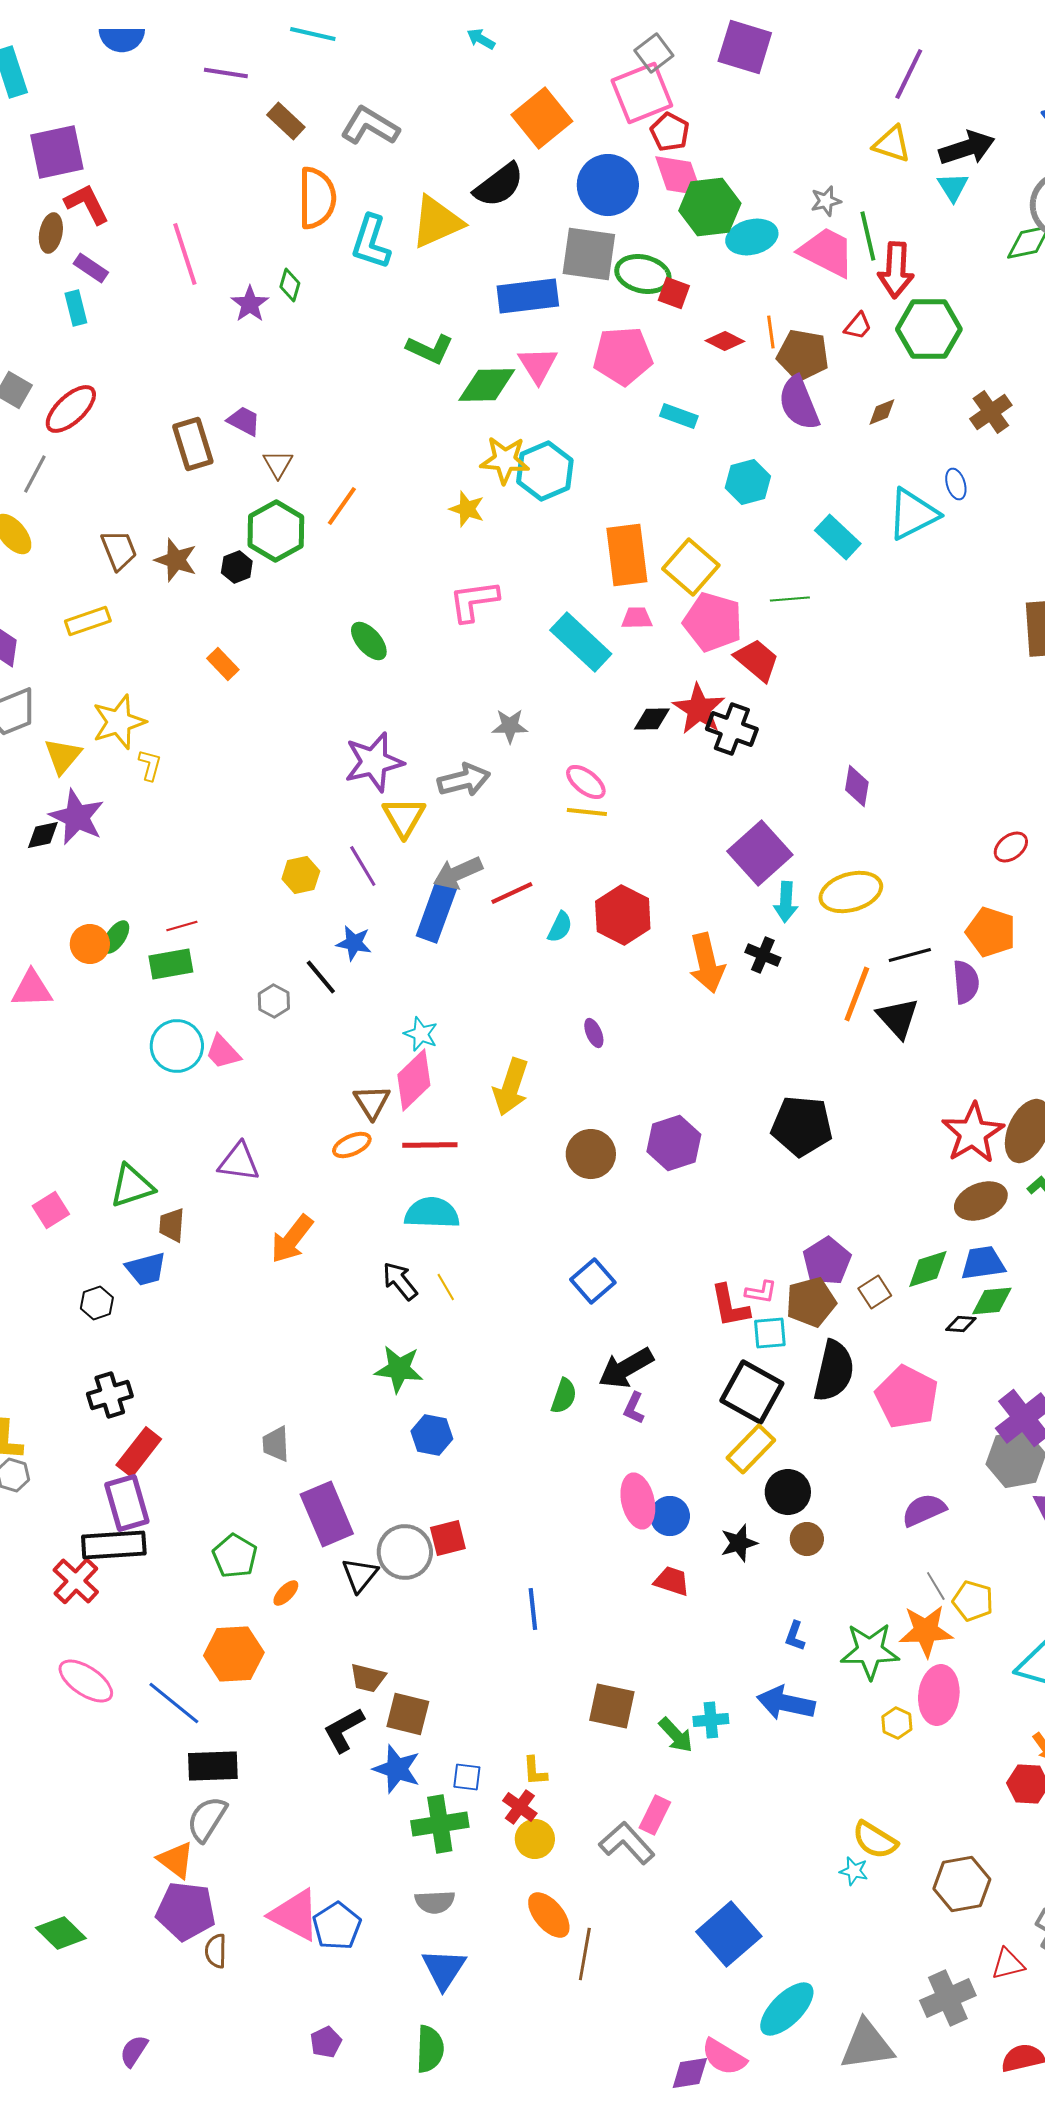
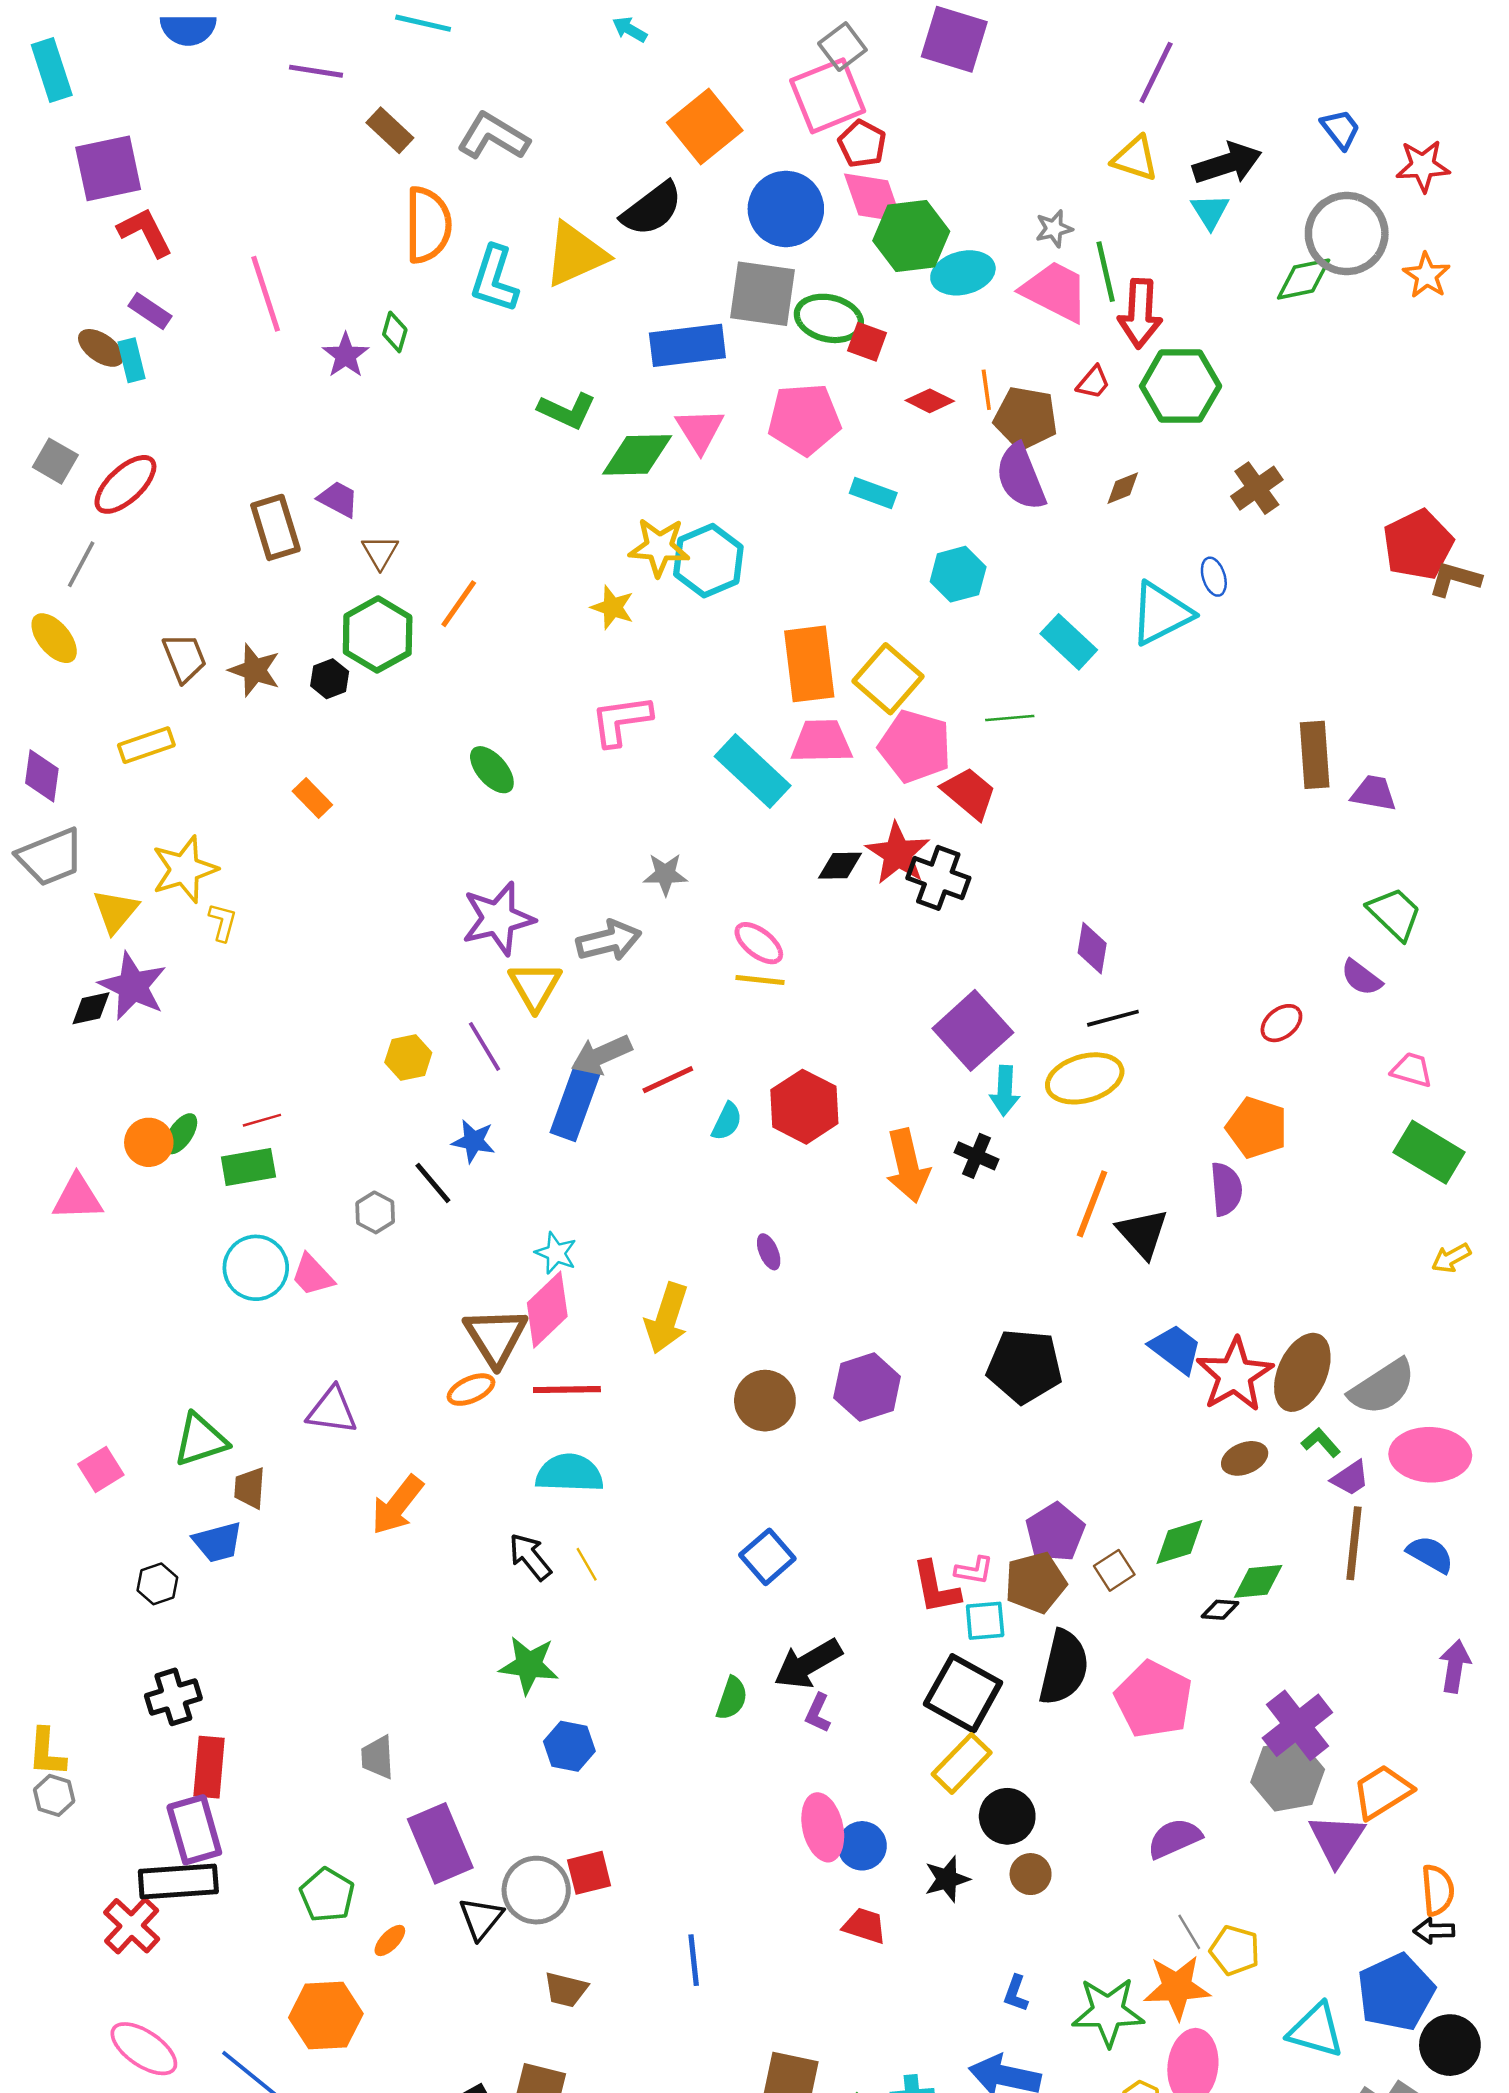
brown ellipse: (51, 233) -> (101, 348), moved, turned -66
pink trapezoid: (637, 618) -> (822, 741), size x1.6
black line: (910, 955) -> (1113, 1018), moved
brown triangle: (372, 1102) -> (496, 1337), size x1.4
brown ellipse: (981, 1201) -> (1245, 1458), size x0.7
blue trapezoid: (983, 1263) -> (1176, 1349), moved, turned 45
red rectangle: (139, 1452) -> (209, 1767), turned -33
brown trapezoid: (368, 1678) -> (566, 1990), moved

